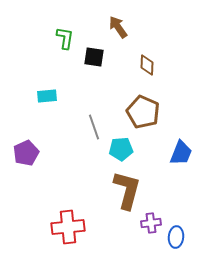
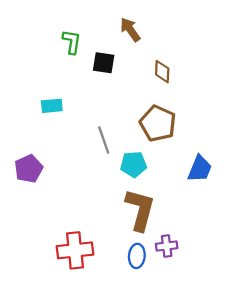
blue ellipse: (176, 237) -> (137, 256), moved

